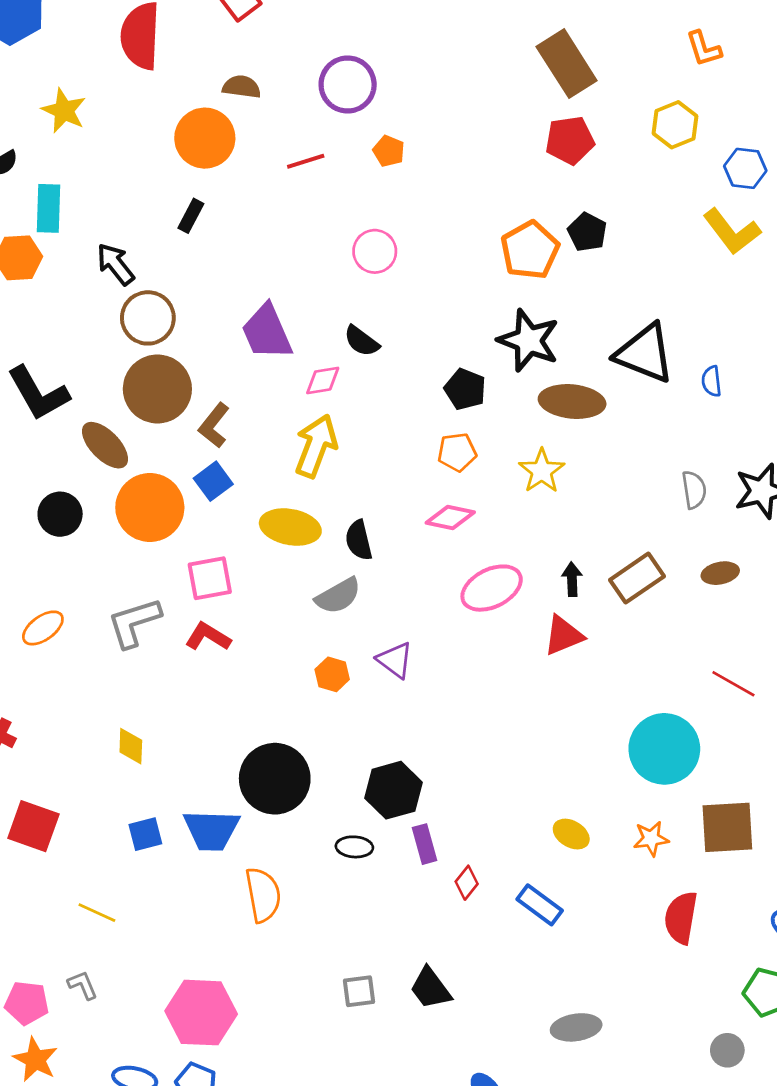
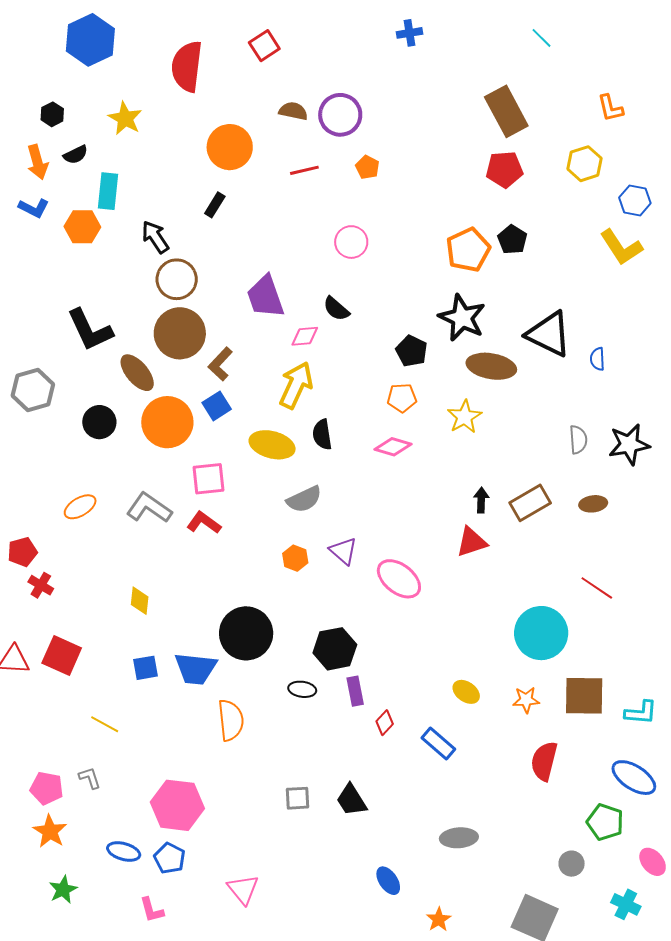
brown semicircle: (242, 87) -> (293, 111), moved
black semicircle: (359, 540) -> (322, 435), moved
pink ellipse: (492, 588) -> (399, 579), moved, turned 60
gray L-shape: (134, 623) -> (149, 508), turned 48

